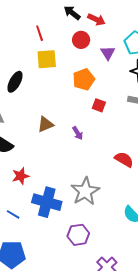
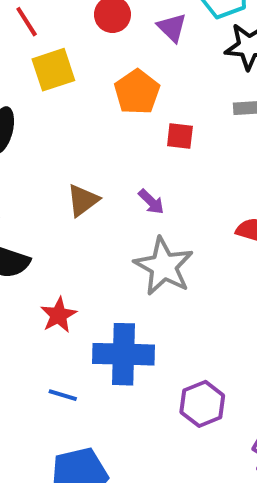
gray star: (85, 191) -> (164, 266), moved

